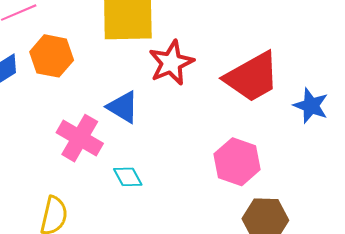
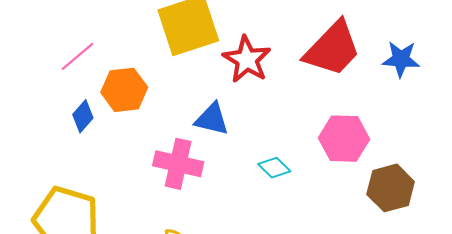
cyan diamond: (128, 177) -> (274, 168), moved

